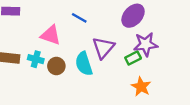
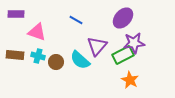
pink triangle: (51, 35) -> (37, 32), moved
green rectangle: (133, 58) -> (123, 55), size x1.5
cyan semicircle: (84, 64) -> (80, 60), turned -30

